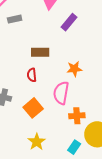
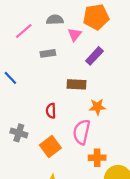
gray rectangle: (15, 19) -> (48, 53), moved
brown rectangle: (40, 52) -> (77, 84), moved

